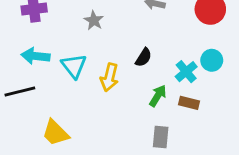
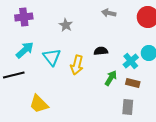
cyan arrow: (36, 56) -> (25, 50), turned 132
black semicircle: (144, 57) -> (101, 51), turned -128
gray rectangle: (161, 137) -> (128, 107), moved

